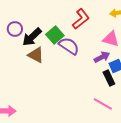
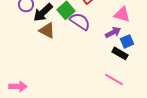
black rectangle: (109, 78) -> (120, 53), turned -35

